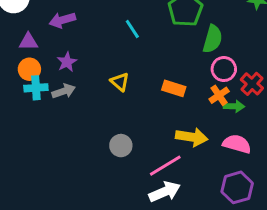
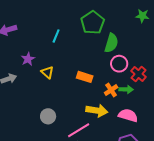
cyan line: (132, 29) -> (56, 36), turned 56
purple star: (67, 62) -> (28, 59), moved
orange cross: (219, 95) -> (111, 90), moved

